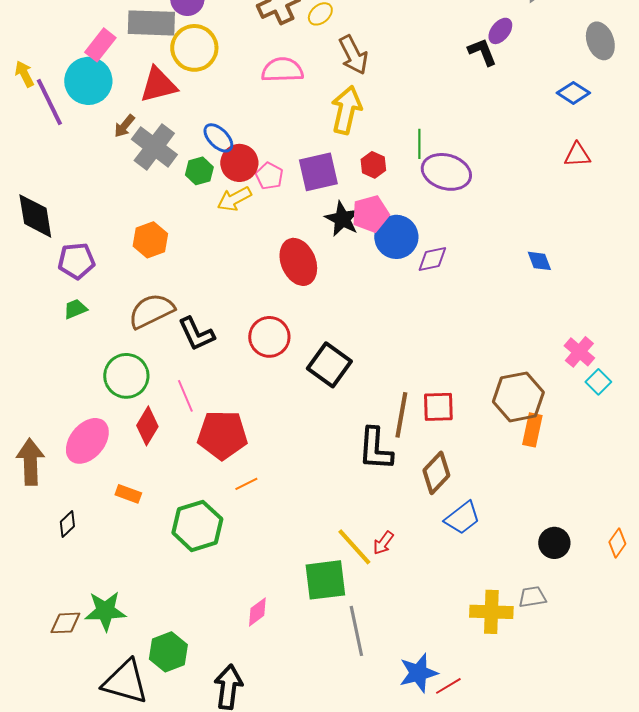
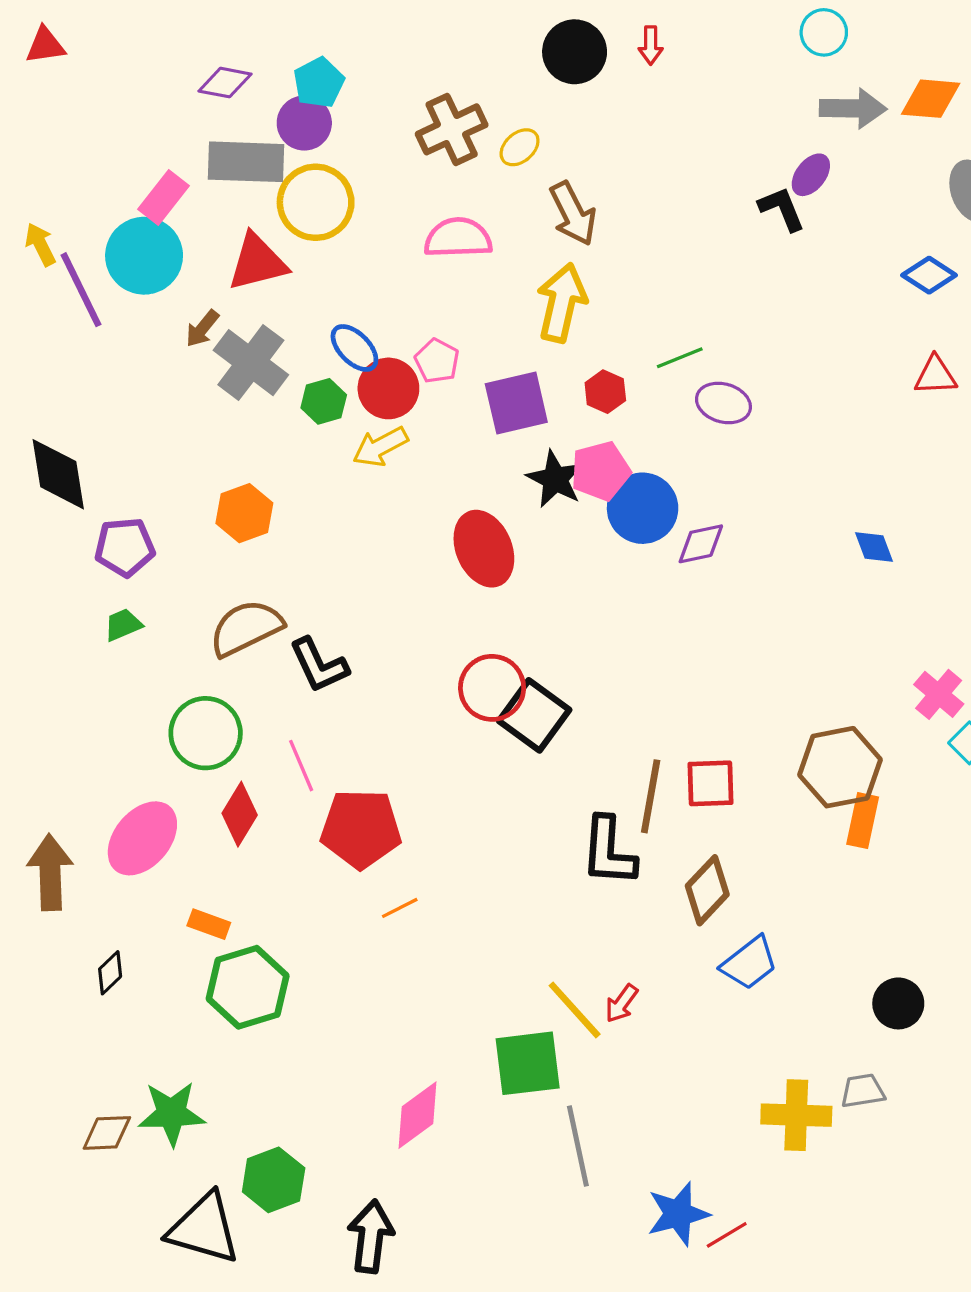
green line: (419, 144) -> (680, 358), turned 68
purple ellipse: (446, 172) -> (723, 403), size x0.7
pink pentagon: (269, 176) -> (437, 361), moved
red circle: (269, 337) -> (492, 688), moved
green hexagon: (197, 526) -> (248, 987), moved
pink diamond: (257, 612) -> (418, 1115), size x1.4

